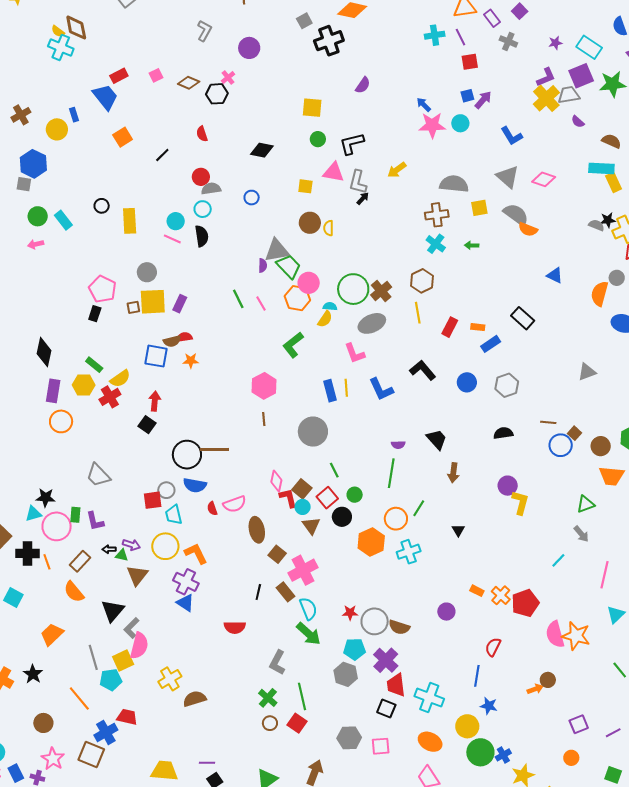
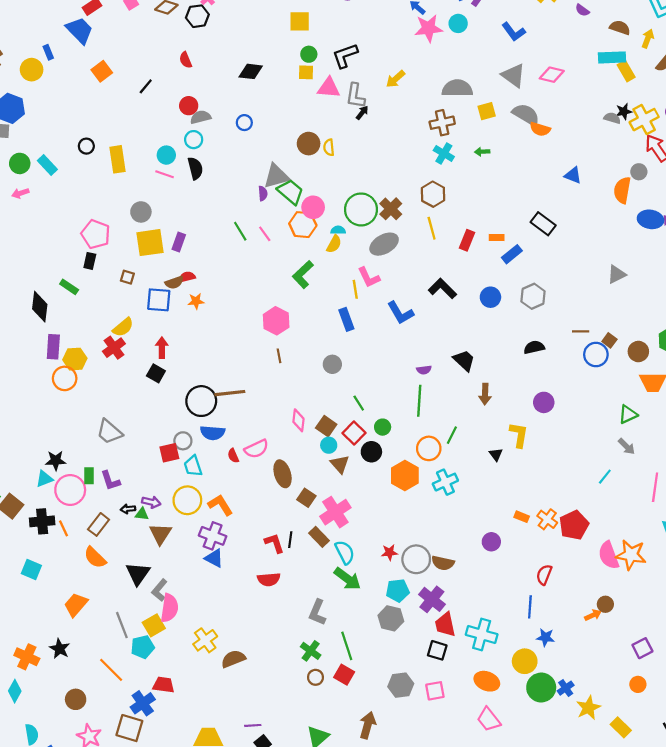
yellow square: (305, 186) -> (306, 72), moved
brown square: (133, 307) -> (127, 277), moved, turned 32
green rectangle: (94, 365) -> (69, 287), moved
yellow hexagon: (84, 385) -> (75, 359), moved
yellow line: (346, 388) -> (355, 289), moved
gray circle: (313, 432) -> (332, 364), size x0.6
red L-shape: (288, 498) -> (274, 543), moved
yellow L-shape: (520, 503) -> (519, 435), moved

